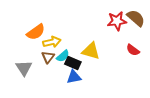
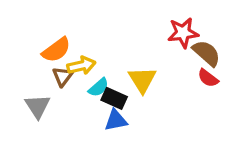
brown semicircle: (136, 18) -> (206, 53), moved
yellow triangle: (91, 51) -> (142, 80), turned 42
brown triangle: (48, 57) -> (63, 76), moved

